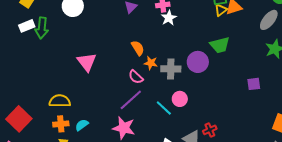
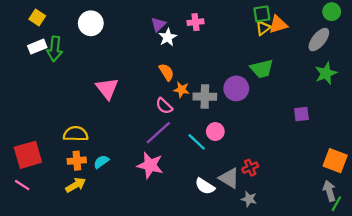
white star: (169, 18) -> (168, 37), moved
red square: (19, 119) -> (28, 155), turned 30

